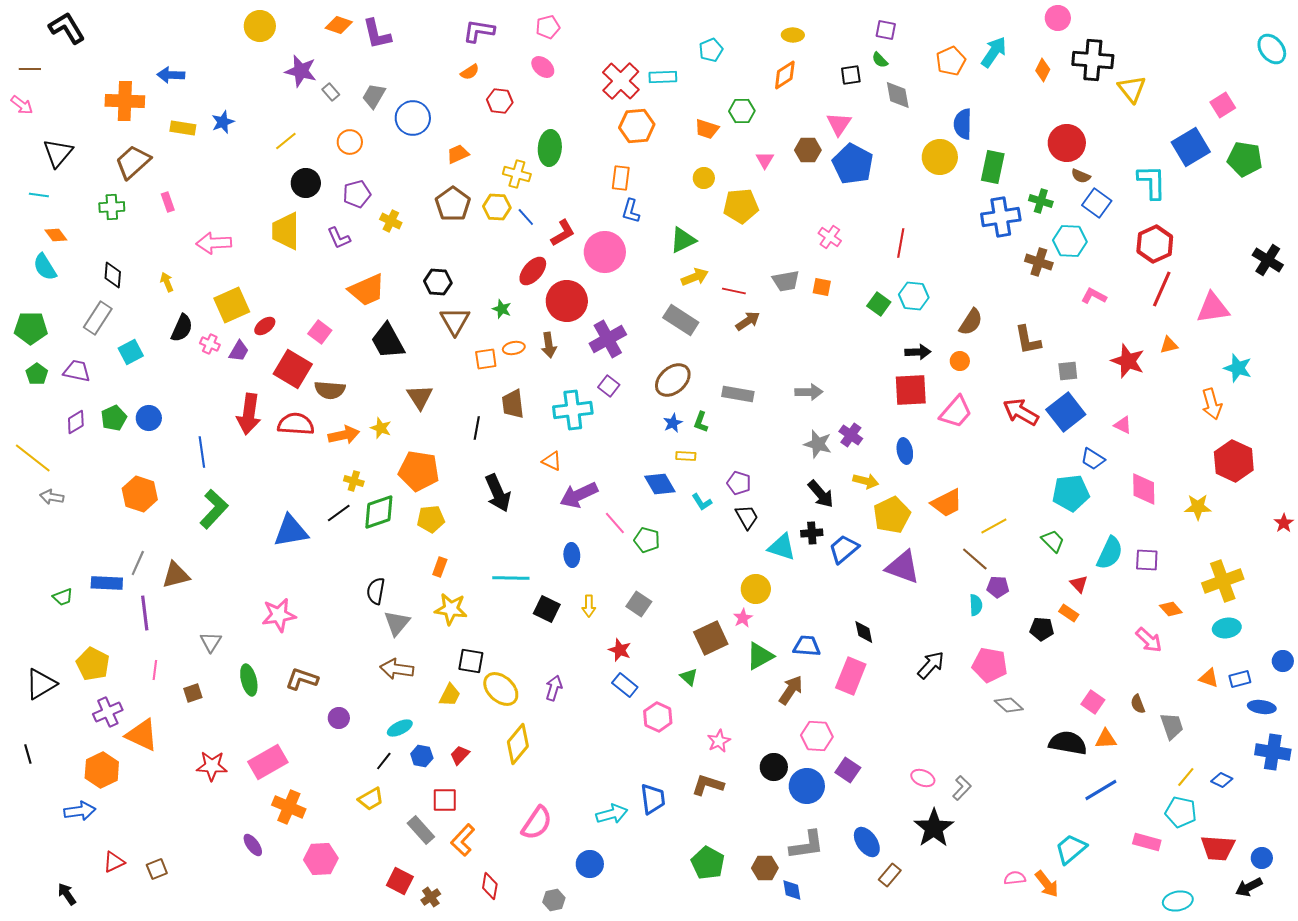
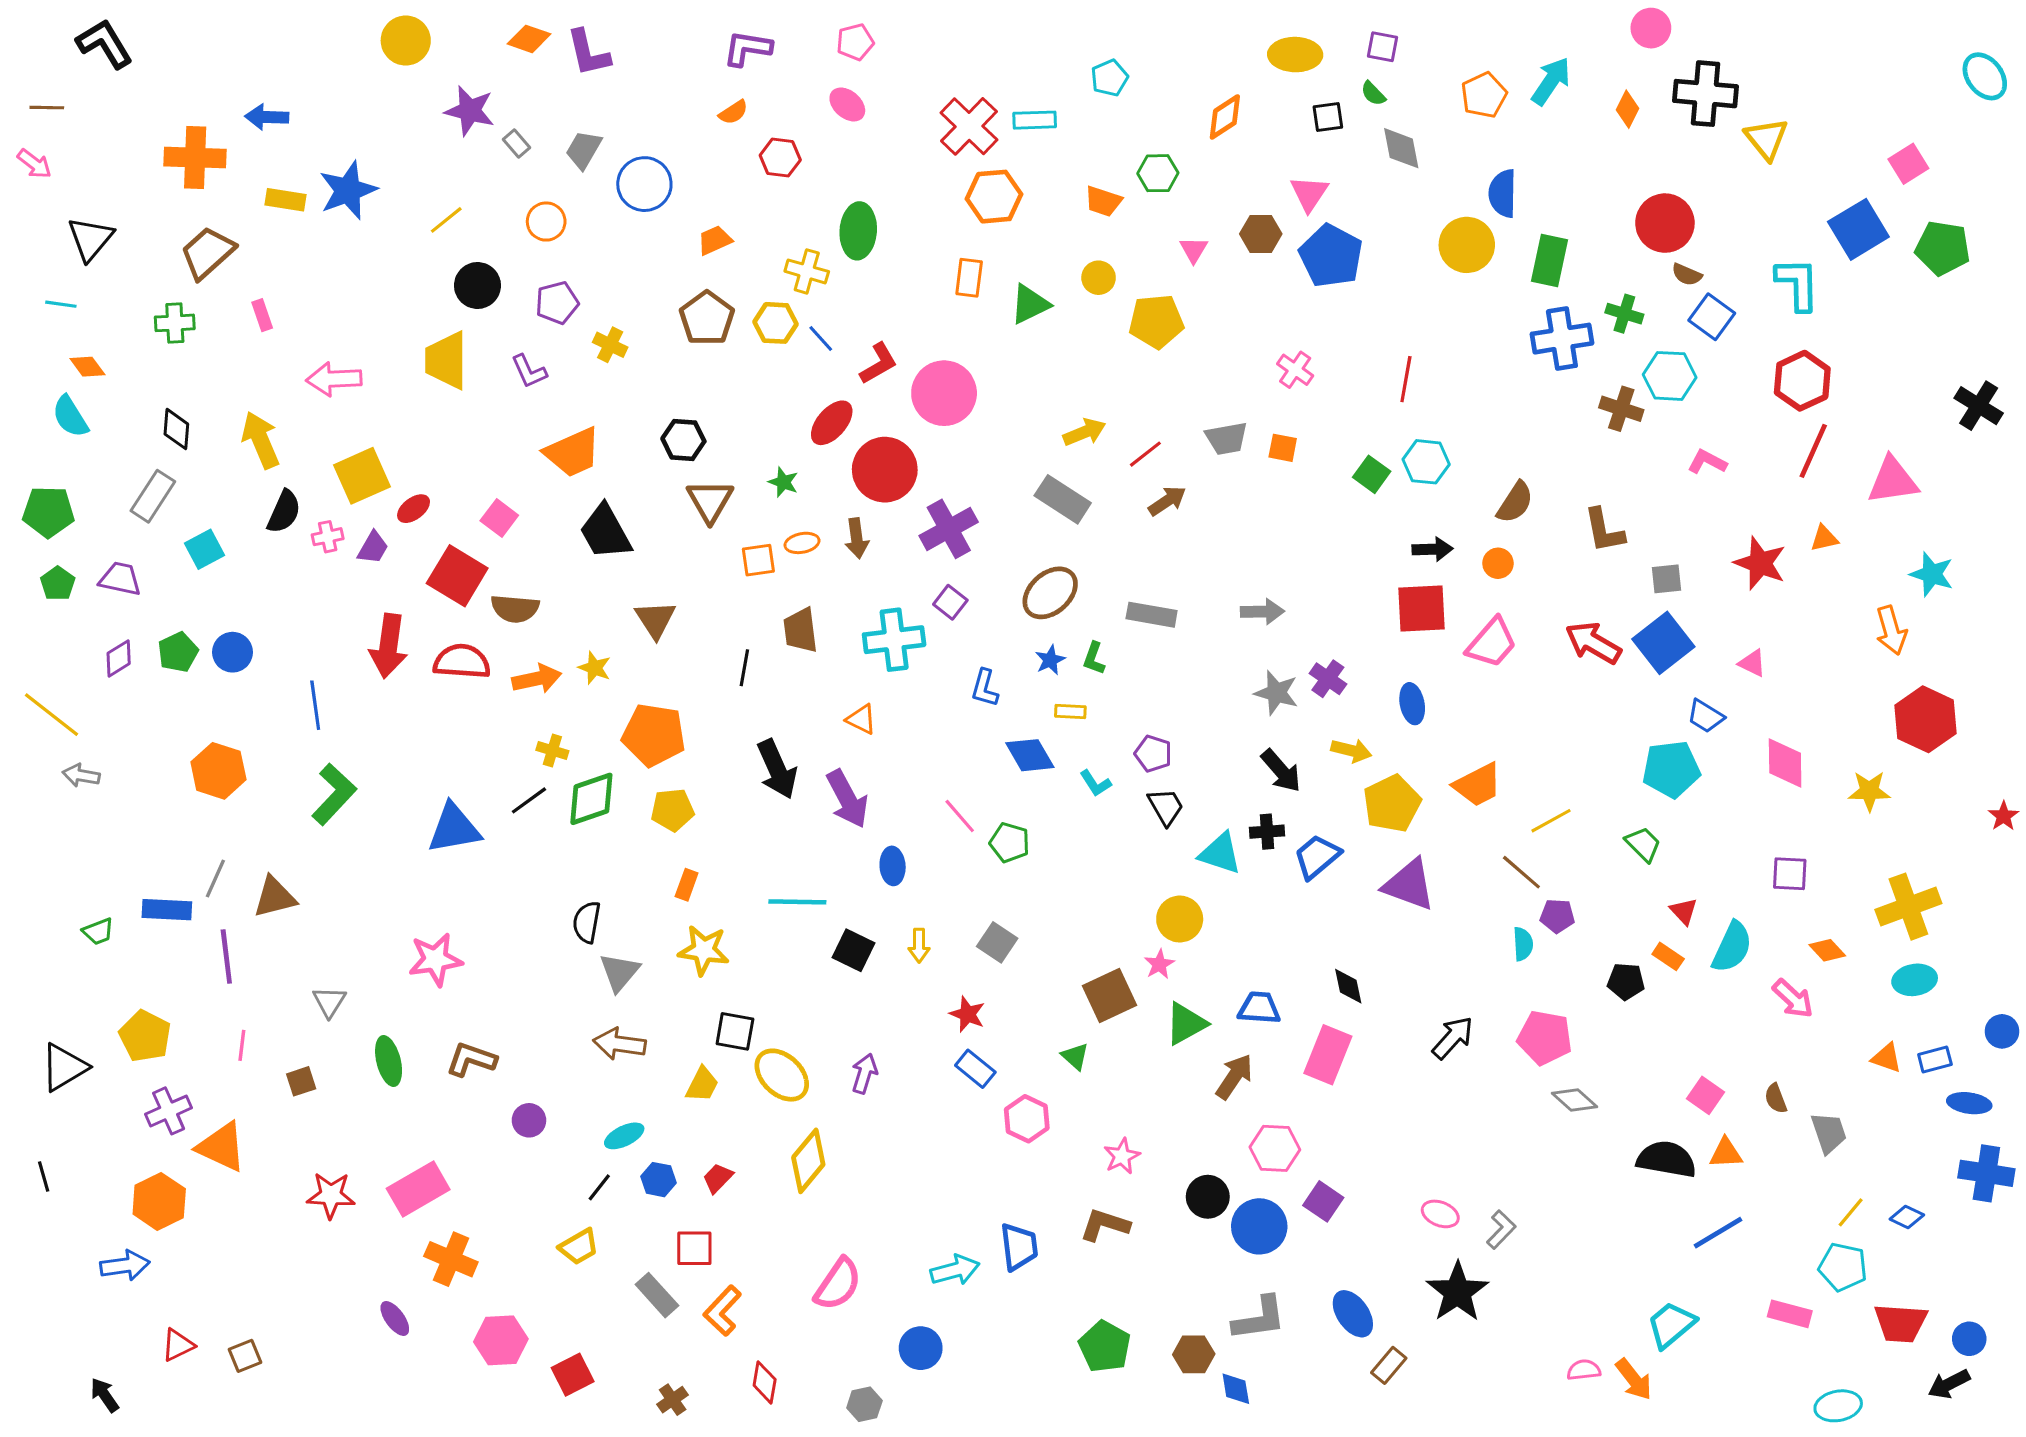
yellow ellipse: (793, 35) -> (1295, 55), moved, size x1.5
blue star: (223, 122) -> (348, 190), size x1.6
blue L-shape: (631, 211) -> (985, 688), moved
green triangle: (683, 240) -> (1030, 304), moved
yellow arrow: (167, 282) -> (261, 440), size x1.8
red line: (734, 291) -> (1145, 454), turned -50
pink cross: (210, 344) -> (328, 537), turned -36
purple arrow: (579, 495) -> (847, 799), moved, turned -93
cyan semicircle: (1110, 553) -> (1732, 947), moved
red square: (400, 881) -> (573, 1375), moved, turned 36

